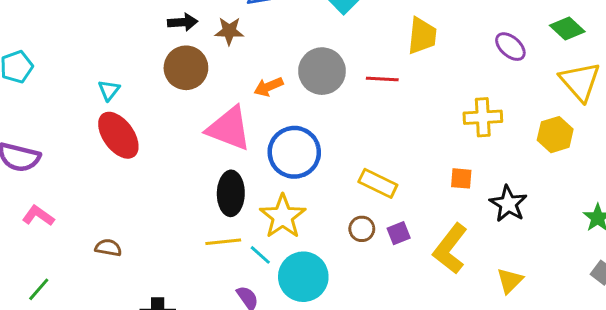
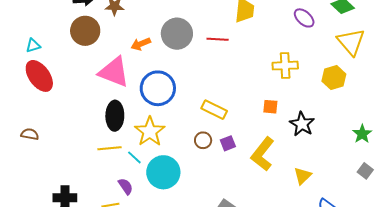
cyan triangle: (109, 90) -> (33, 46), turned 35
brown semicircle: (108, 248) -> (30, 134), moved

